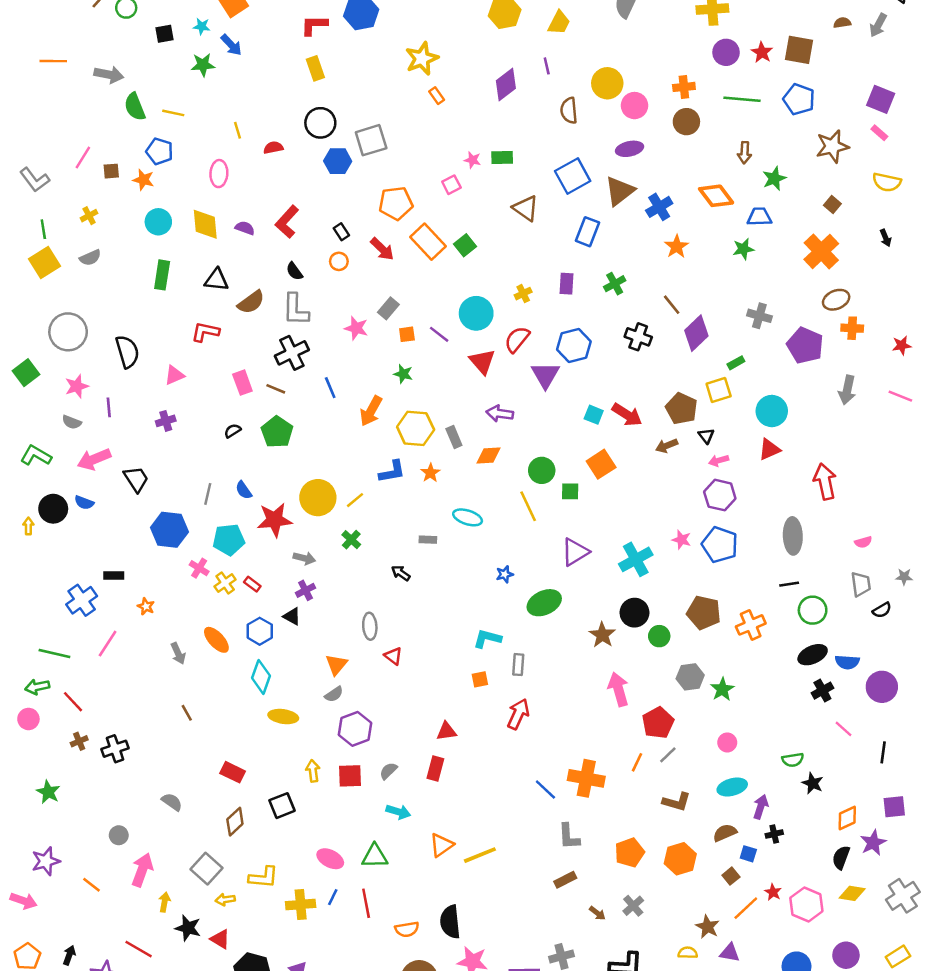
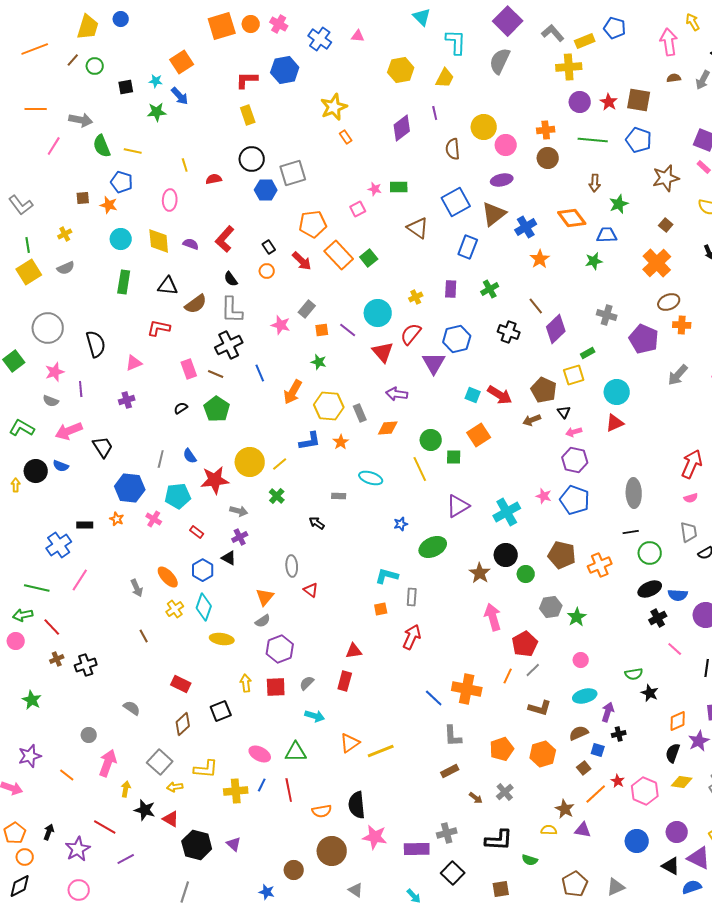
pink line: (83, 157) -> (54, 146), moved
gray arrow: (847, 390) -> (678, 375), turned 30
red arrow: (825, 482) -> (692, 464), moved, turned 36
yellow cross: (225, 583) -> (175, 609), moved
orange star: (146, 606) -> (117, 519), moved

